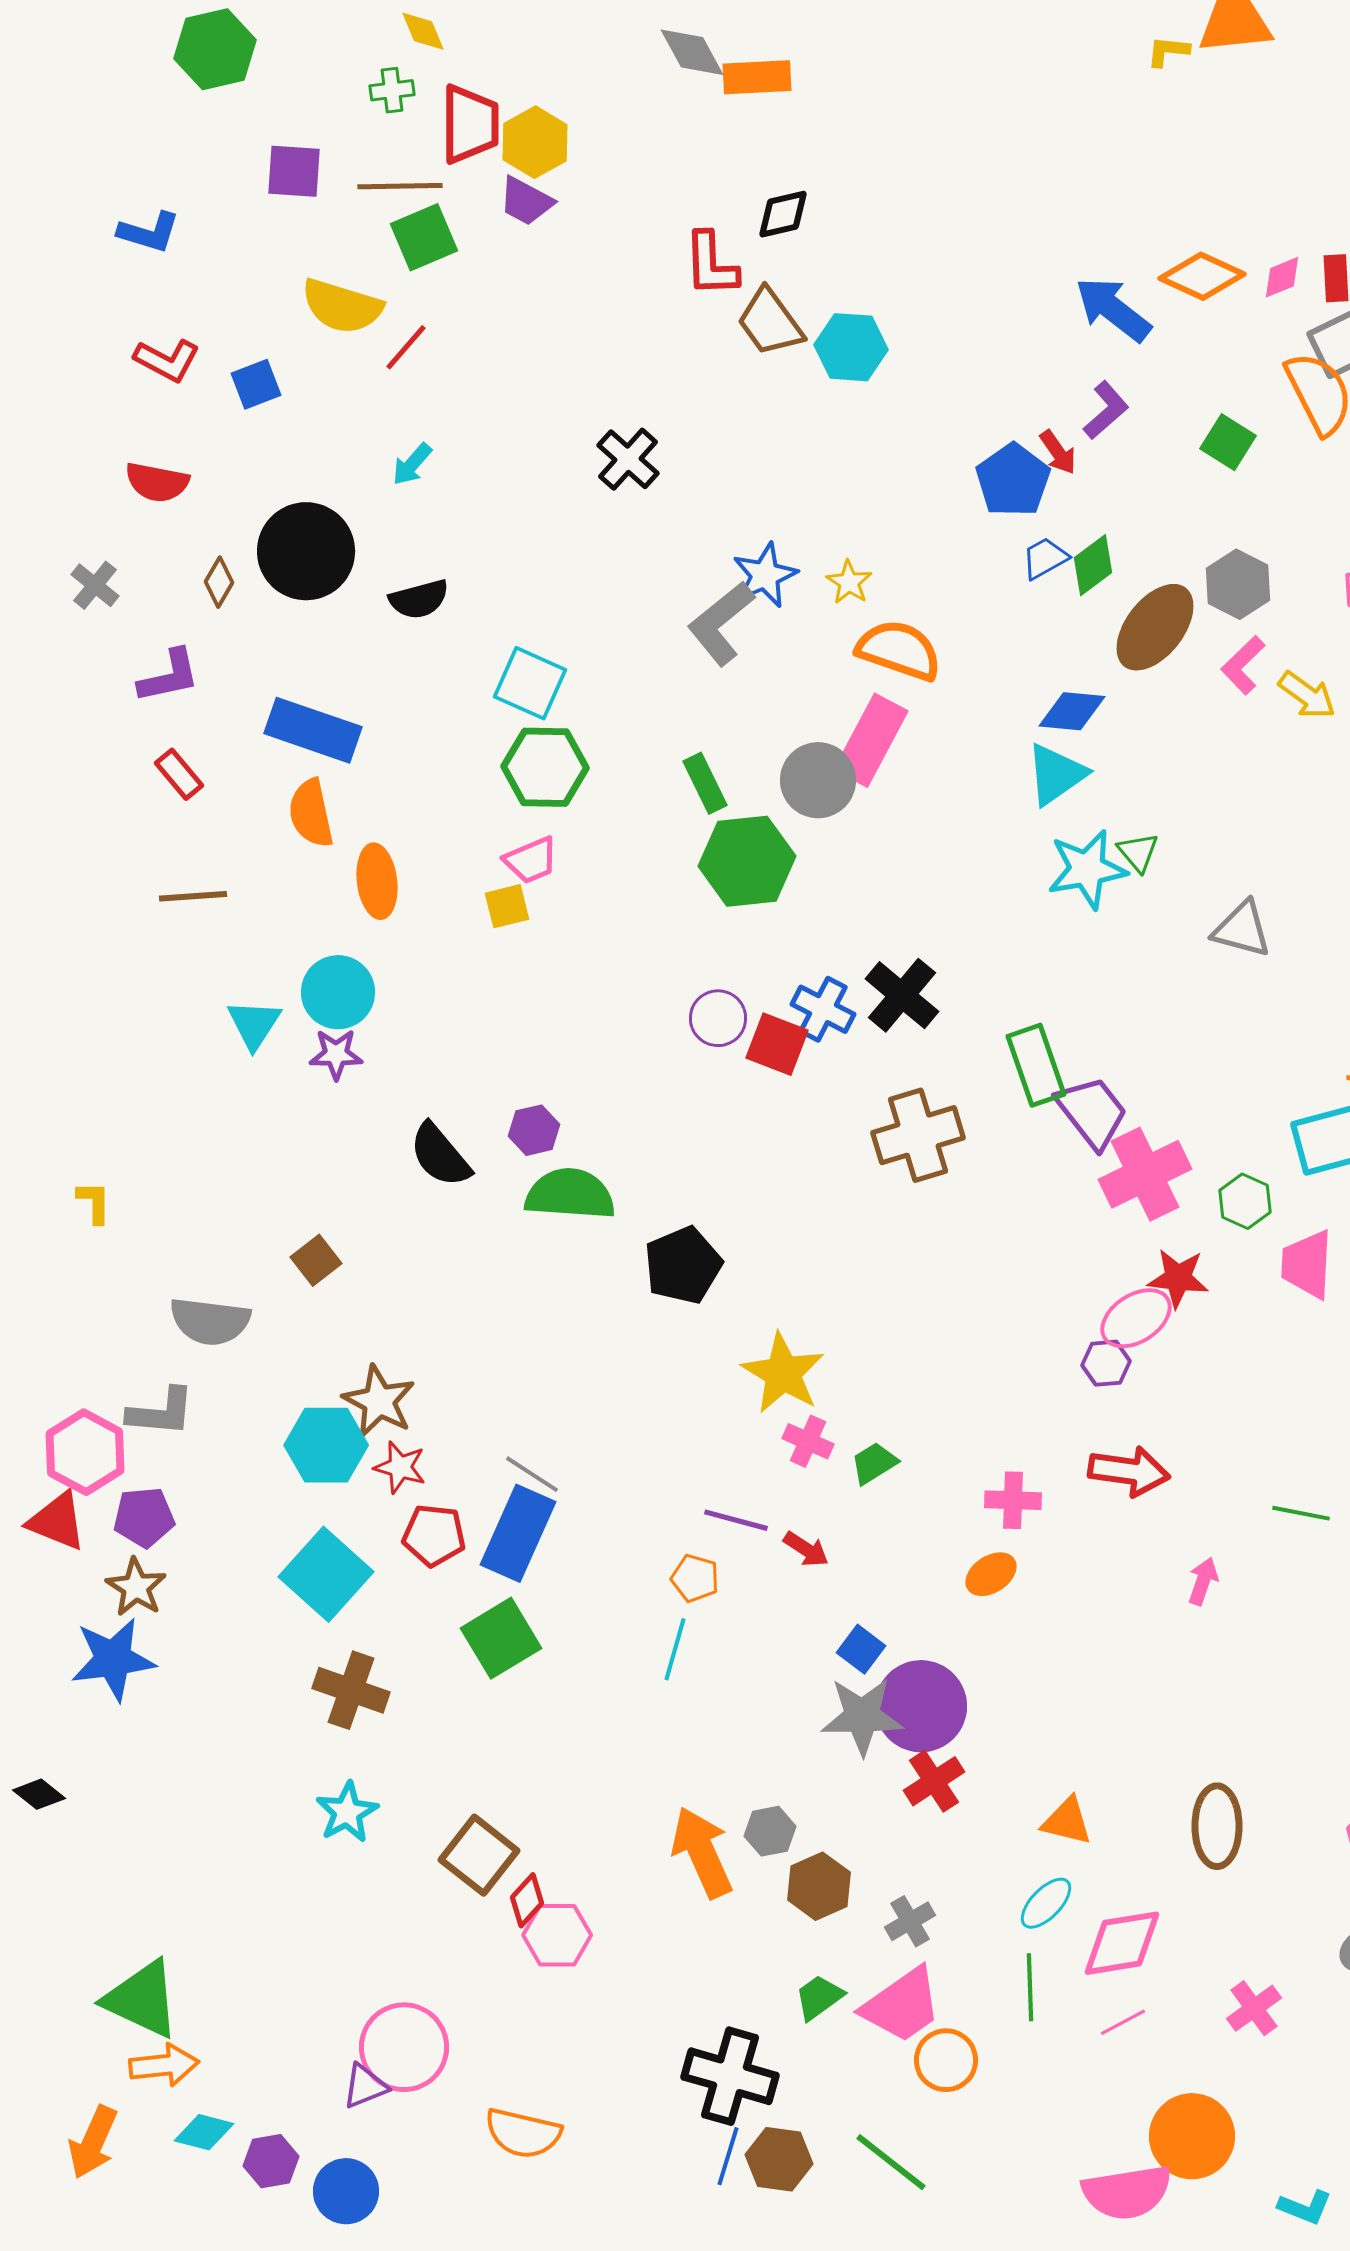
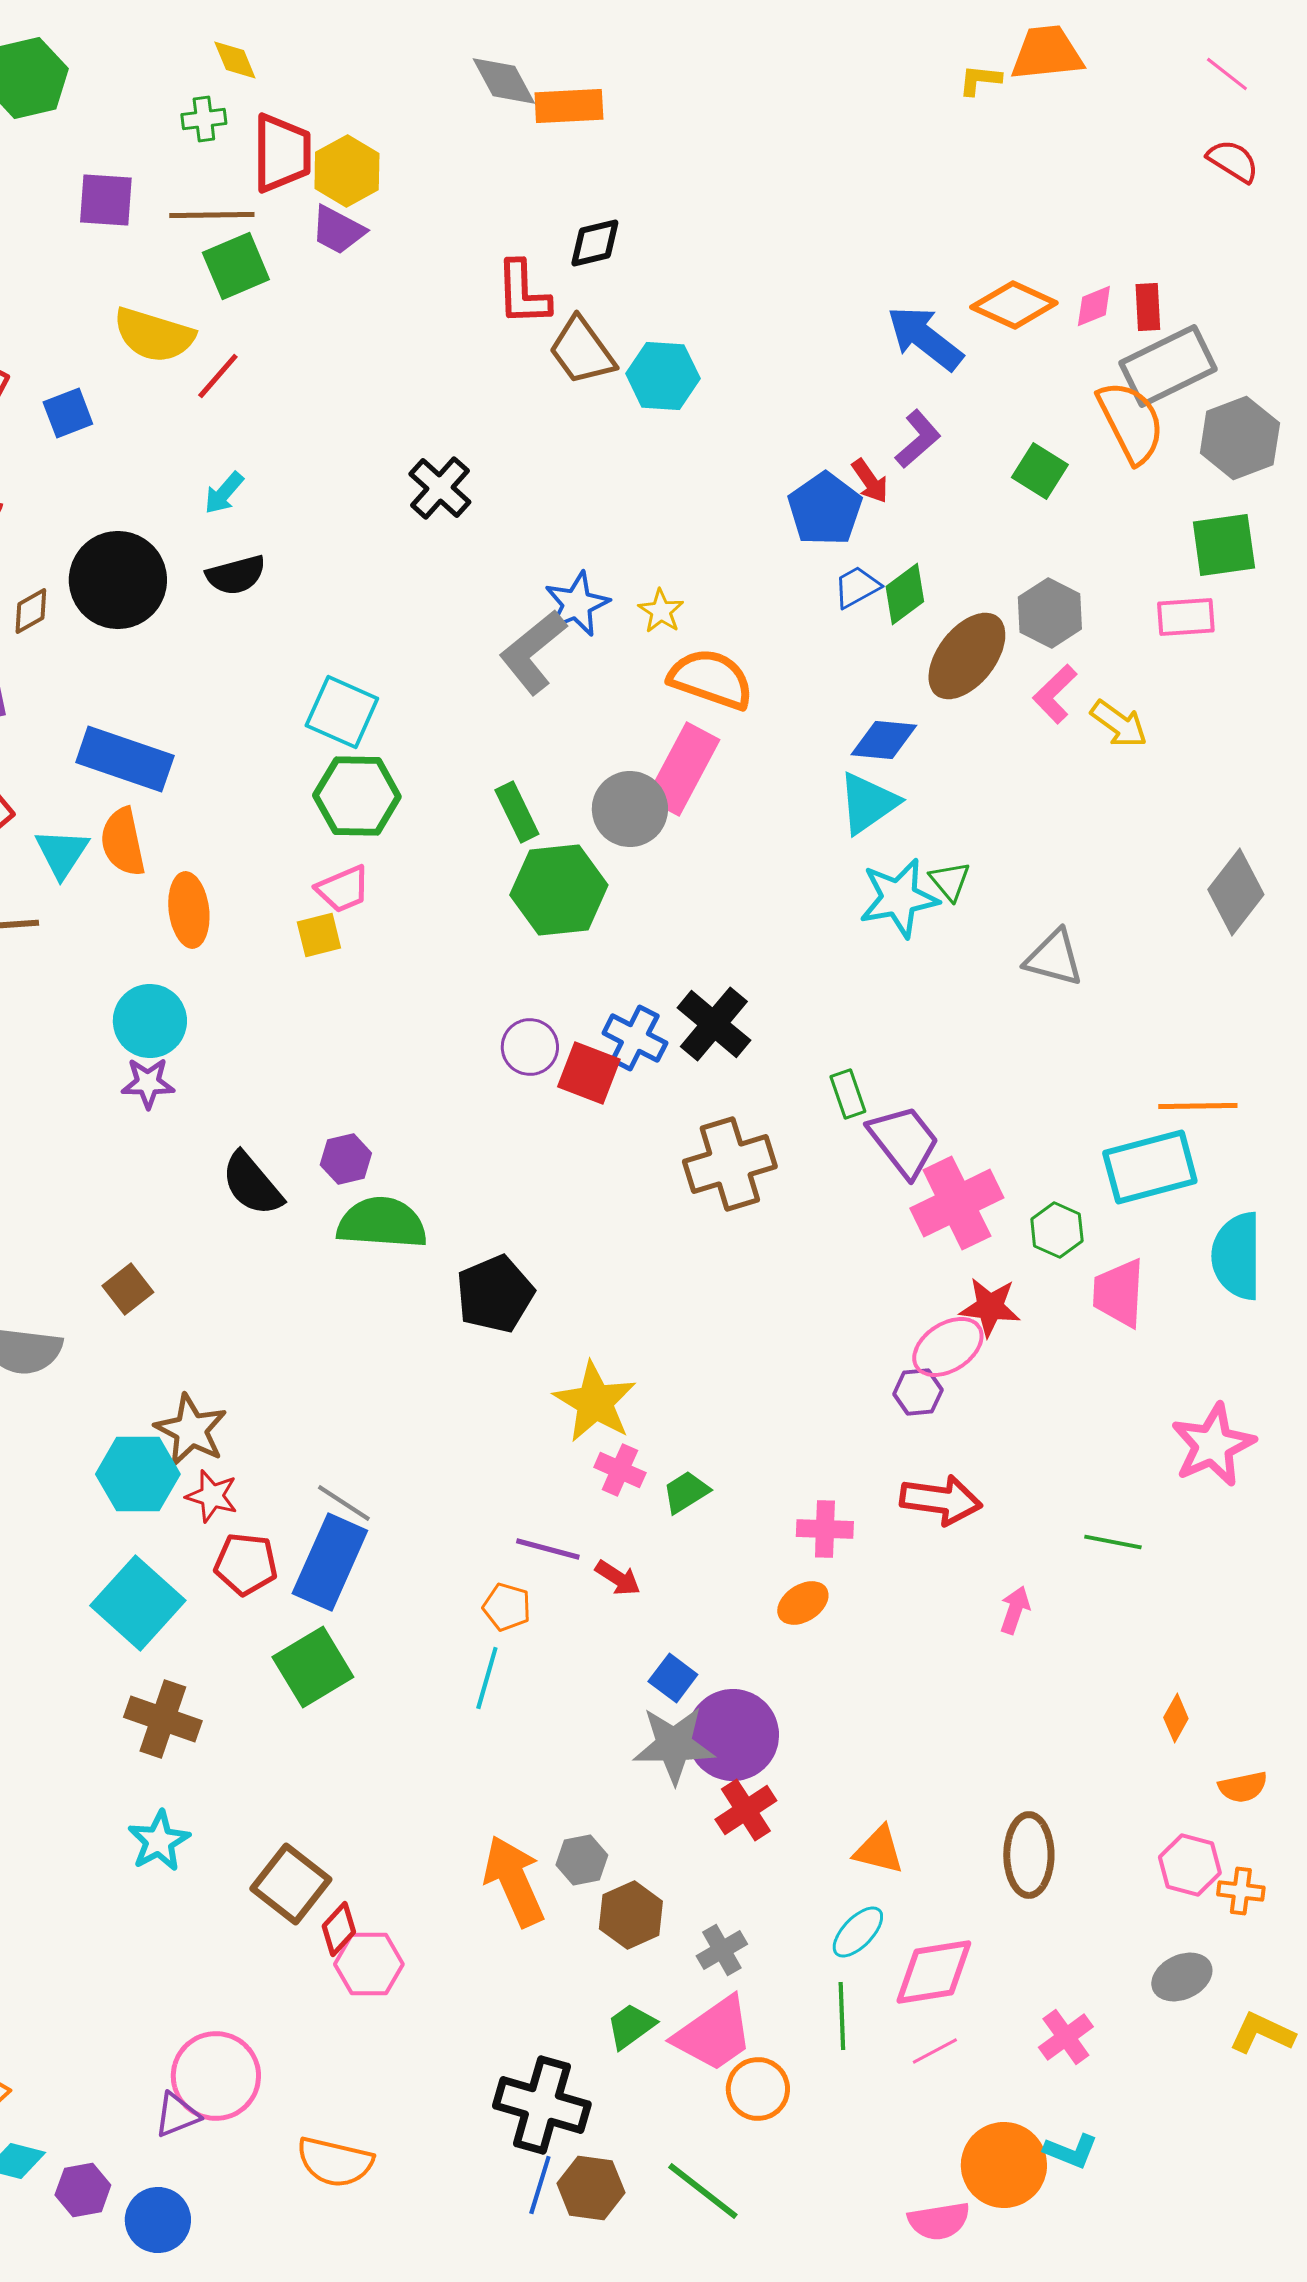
brown diamond: (219, 582) -> (31, 611), turned 30
black semicircle: (419, 599) -> (236, 575), moved
cyan triangle: (254, 1024) -> (62, 853), moved
green rectangle: (1036, 1065) -> (848, 1094), size x0.6
pink semicircle: (1127, 2192) -> (939, 2221), size x0.7
cyan L-shape: (1305, 2207) -> (1071, 2151), moved

